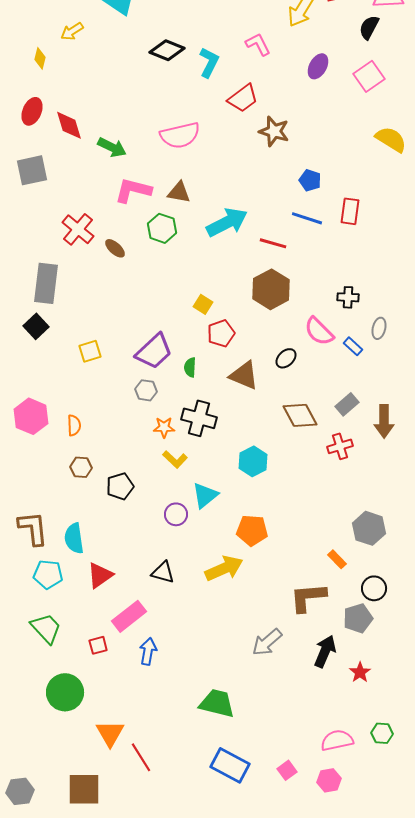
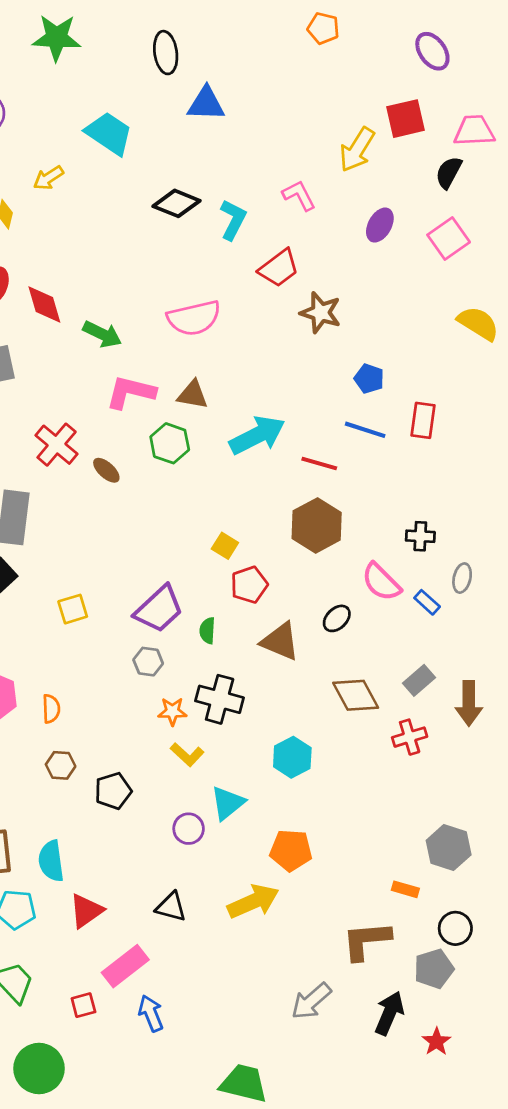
orange rectangle: (337, 559) -> (405, 889), turned -30
blue arrow: (148, 651) -> (151, 1013), turned -32

